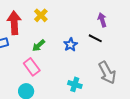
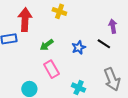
yellow cross: (41, 15) -> (59, 11), moved, turned -32
pink rectangle: (32, 67) -> (51, 69), moved

